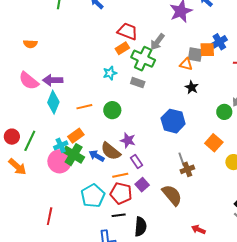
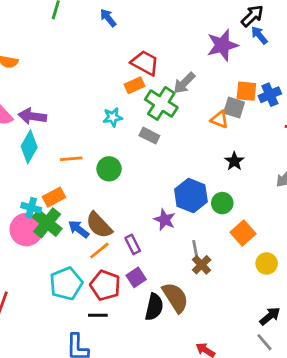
orange square: (207, 50) -> (246, 91), moved
black star: (192, 87) -> (234, 161), moved
green circle: (224, 112) -> (222, 203), moved
purple star: (128, 140) -> (165, 220), moved
cyan cross: (61, 145) -> (31, 208), turned 32
brown cross: (187, 169) -> (202, 265), turned -32
orange line: (120, 175) -> (99, 251), moved, turned -35
black semicircle: (140, 227) -> (154, 307), moved

